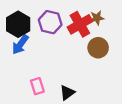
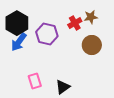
purple hexagon: (50, 22) -> (47, 34), moved
red cross: (80, 24) -> (75, 23), size x0.6

